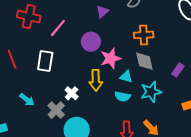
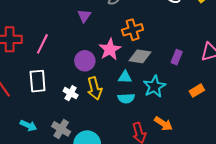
purple circle: (91, 42) -> (85, 61), moved
pink star: (111, 58) -> (110, 49), moved
gray diamond: (144, 61) -> (140, 56), turned -55
white cross: (72, 93) -> (71, 93), moved

